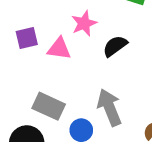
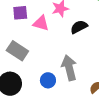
gray rectangle: (49, 106) -> (17, 51), moved

